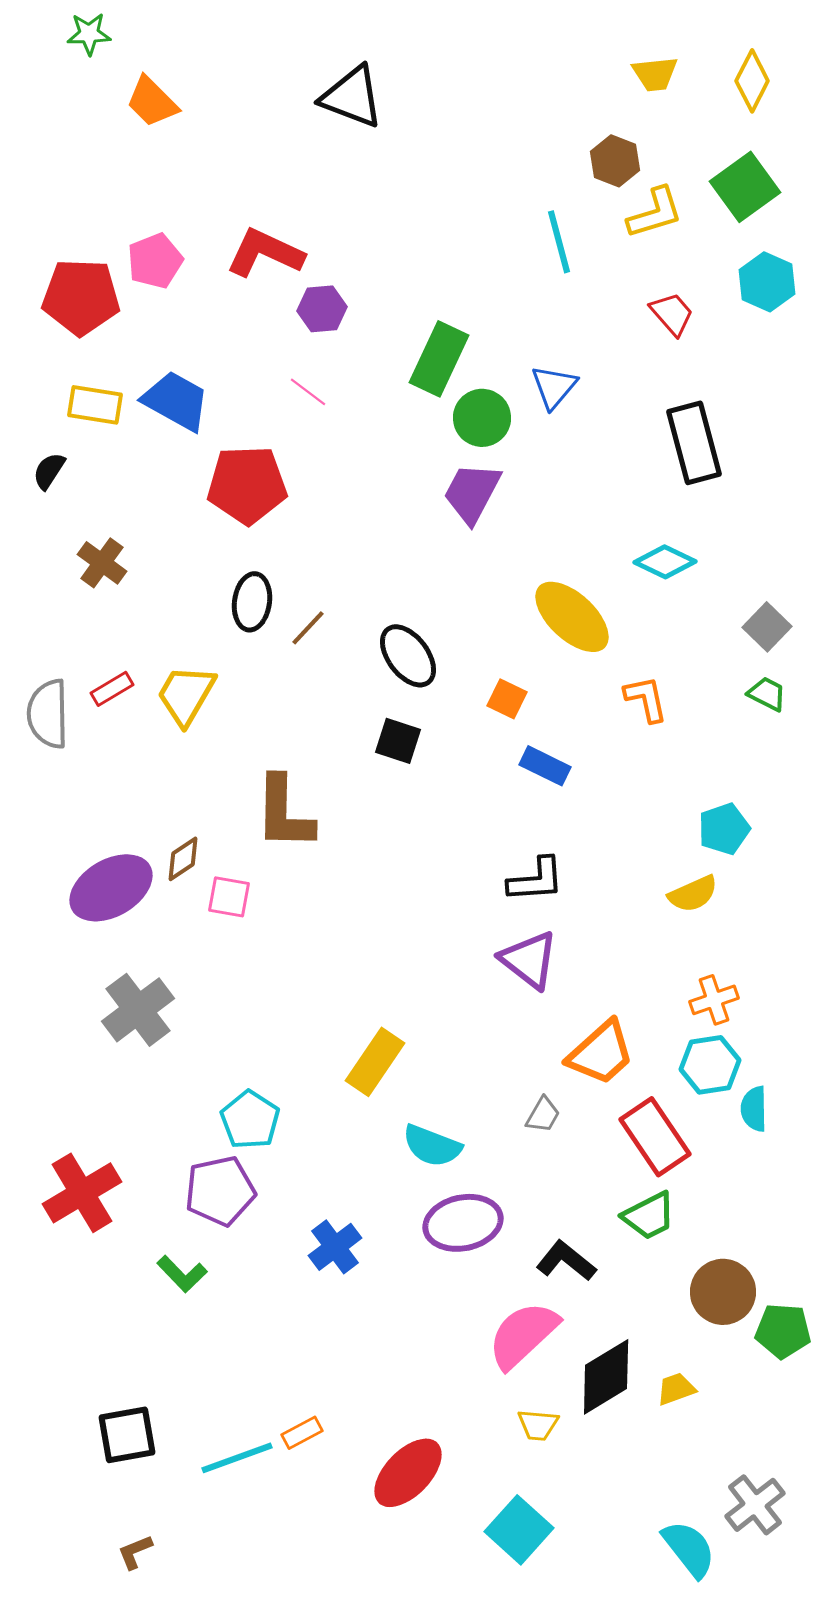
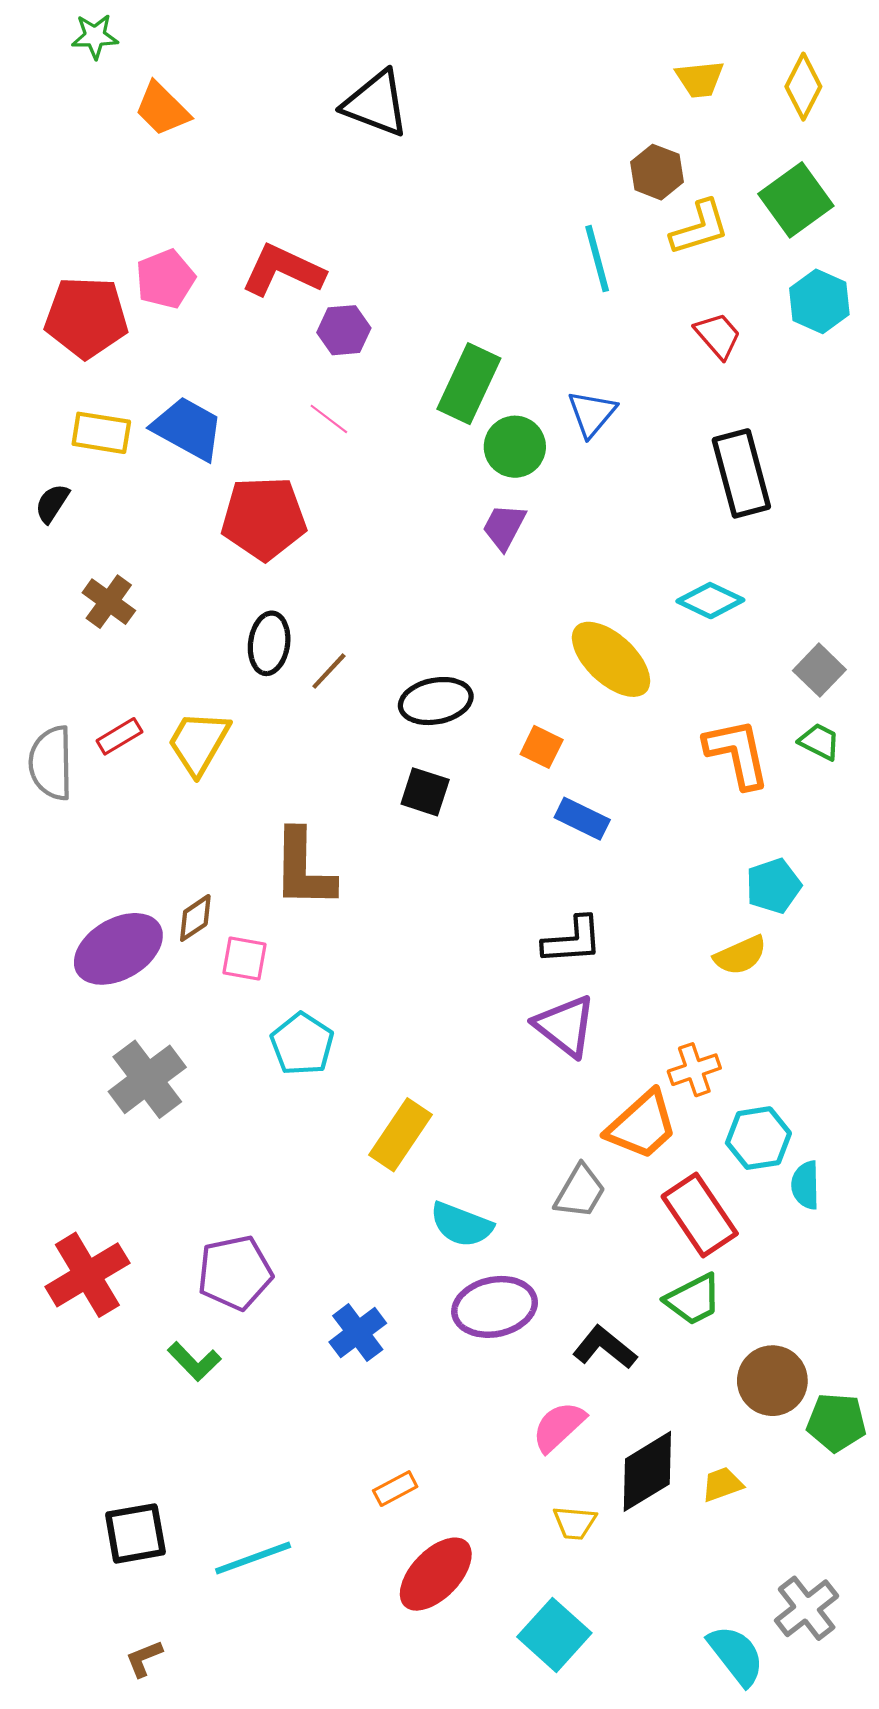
purple trapezoid: (472, 493) -> (504, 527), size x0.7
black ellipse: (408, 656) -> (436, 701), turned -64
orange L-shape: (646, 699) -> (737, 753), moved, size x1.4
orange cross: (714, 1000) -> (694, 1070), moved
gray trapezoid: (543, 1115) -> (580, 1191), size x1.4
cyan pentagon: (250, 1120) -> (302, 1044), moved
pink semicircle: (523, 1335) -> (559, 1427), size x0.7
orange rectangle: (302, 1433) -> (395, 1489), moved

